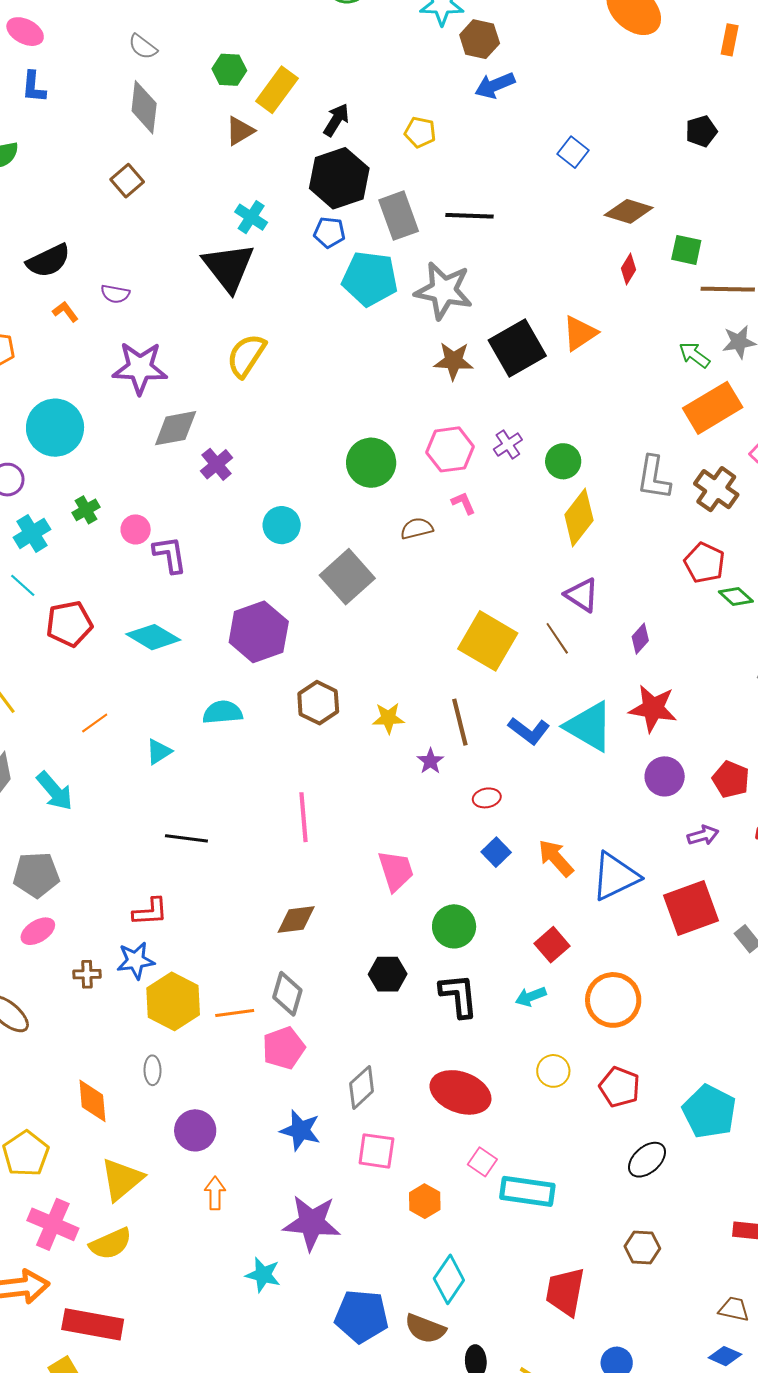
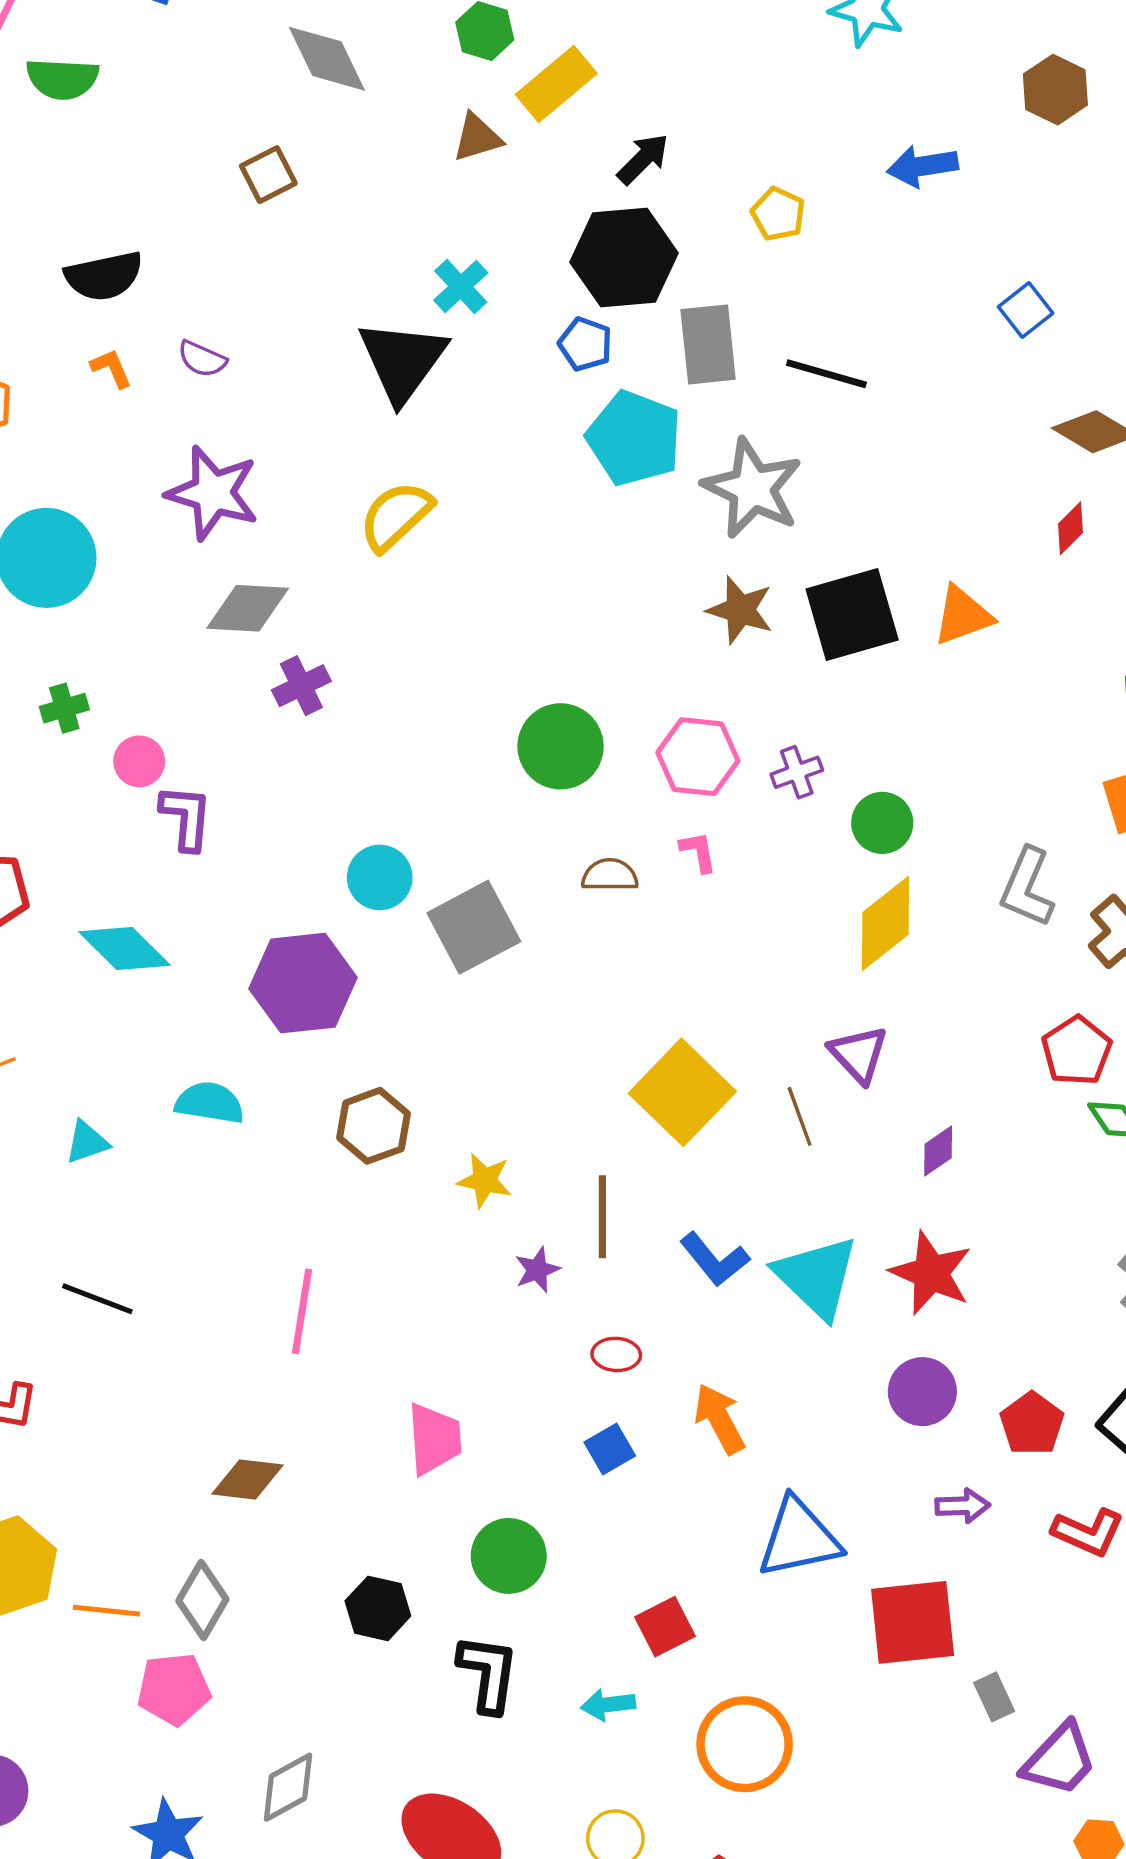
brown hexagon: (480, 39) -> (1055, 90), moved
gray diamond: (144, 107) -> (327, 59), turned -46
cyan circle: (282, 525) -> (380, 877), moved
orange arrow: (556, 858) -> (719, 1419), moved

